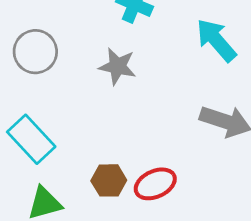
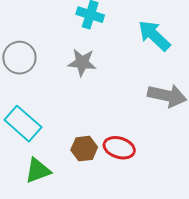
red ellipse: (155, 184) -> (119, 148), turned 48

